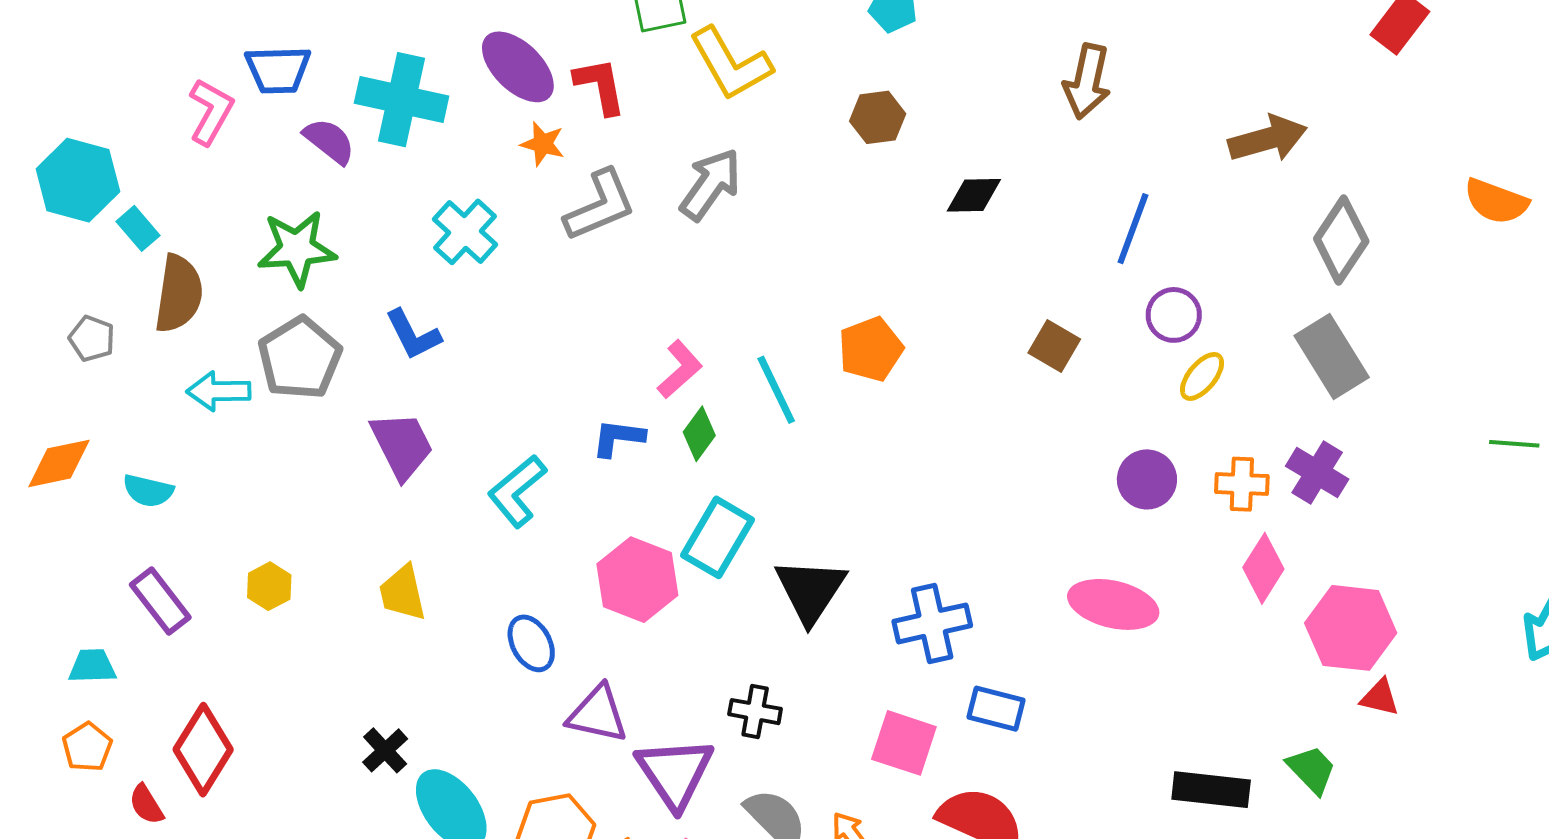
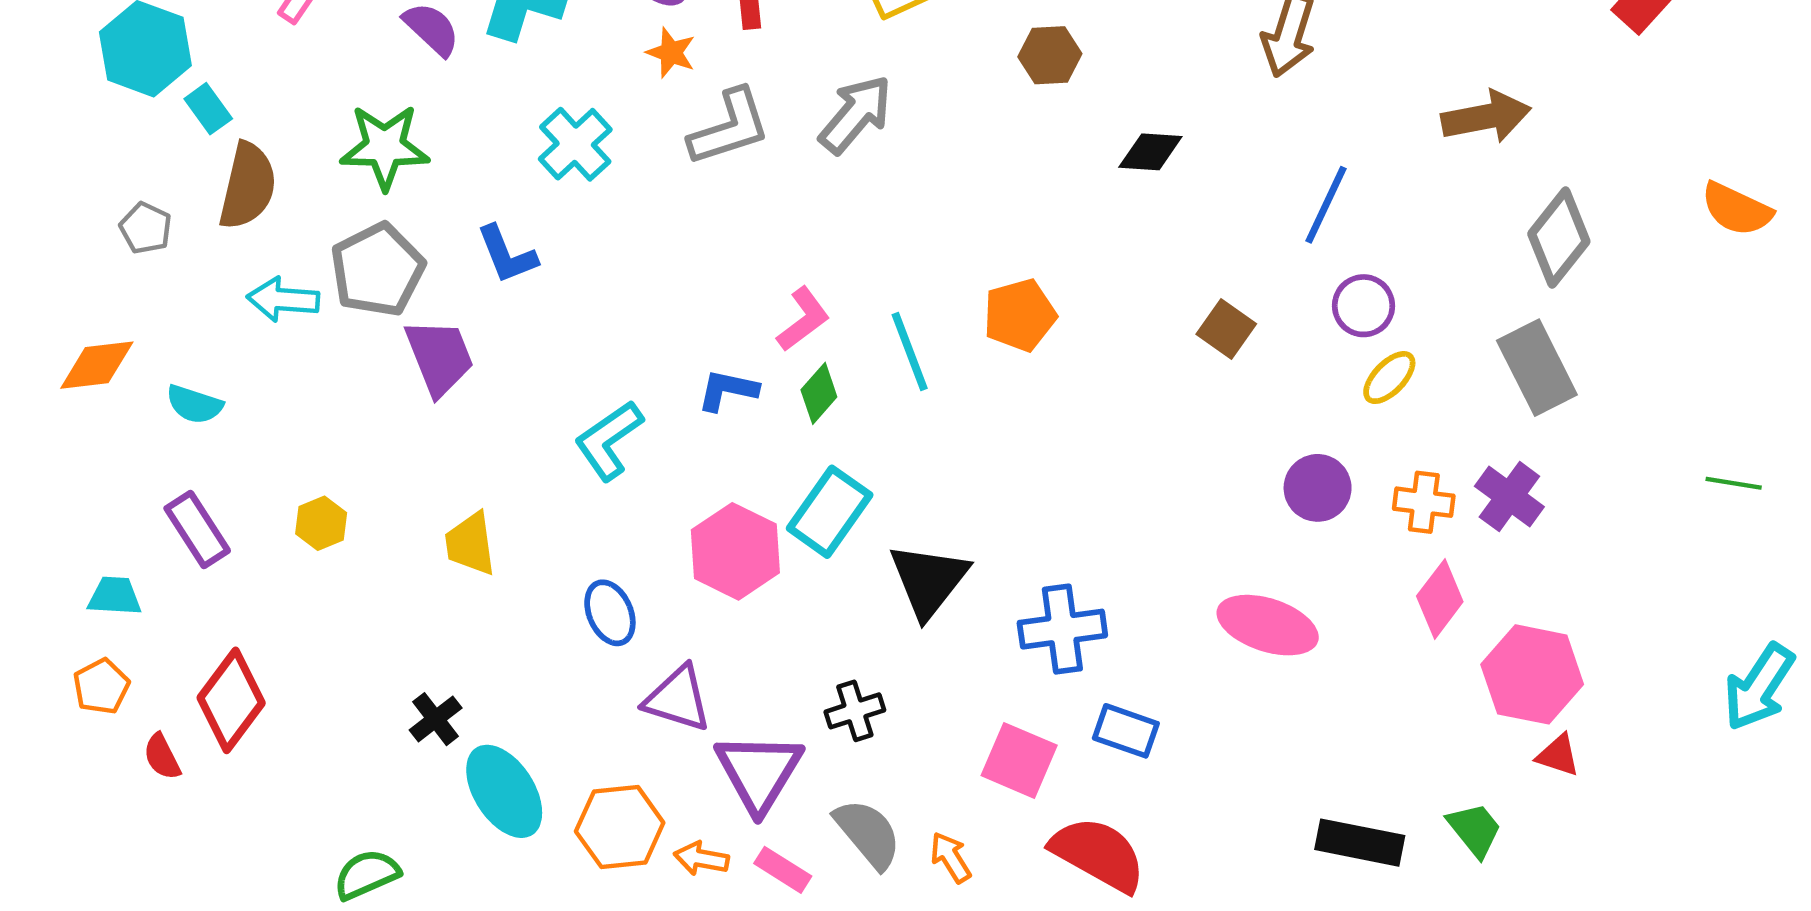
purple trapezoid: (402, 445) -> (439, 357), moved
black cross: (755, 712) -> (855, 711), turned -33

